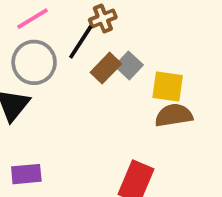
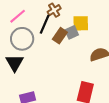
gray square: (129, 65) -> (72, 32), turned 32
yellow square: (168, 86) -> (81, 23), moved

